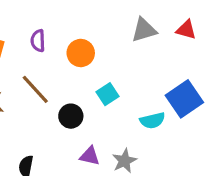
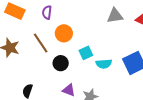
orange circle: (81, 53) -> (64, 33), moved
cyan semicircle: (152, 120) -> (104, 64), moved

